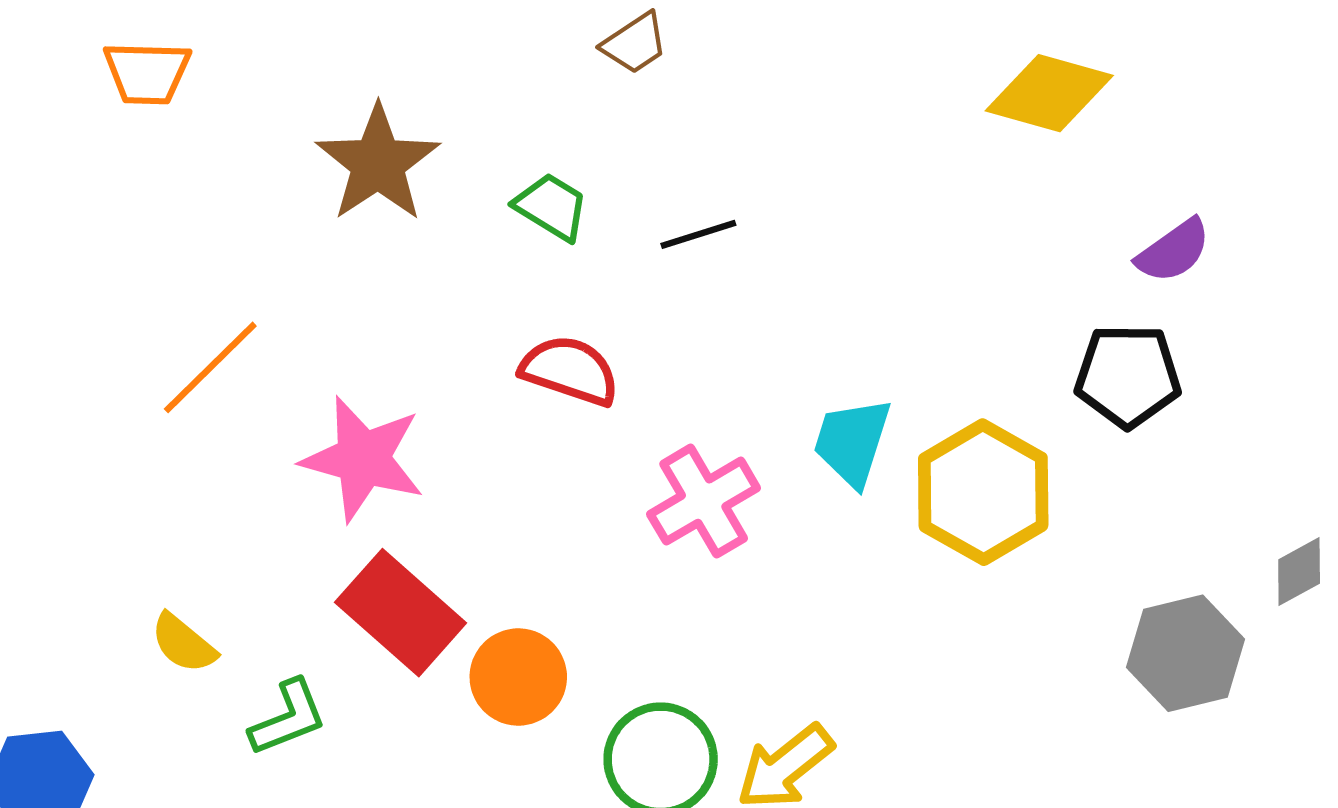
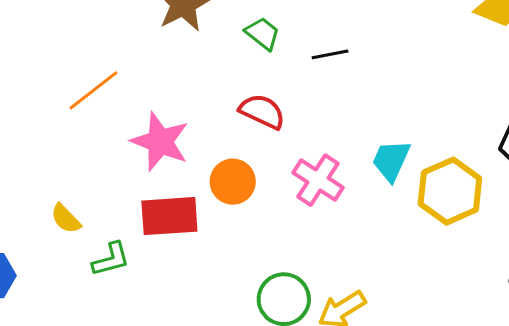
pink cross: (704, 501) -> (318, 180), turned -33
red rectangle: (401, 613) -> (169, 216), turned -52
orange circle: (518, 677) -> (233, 182), moved

